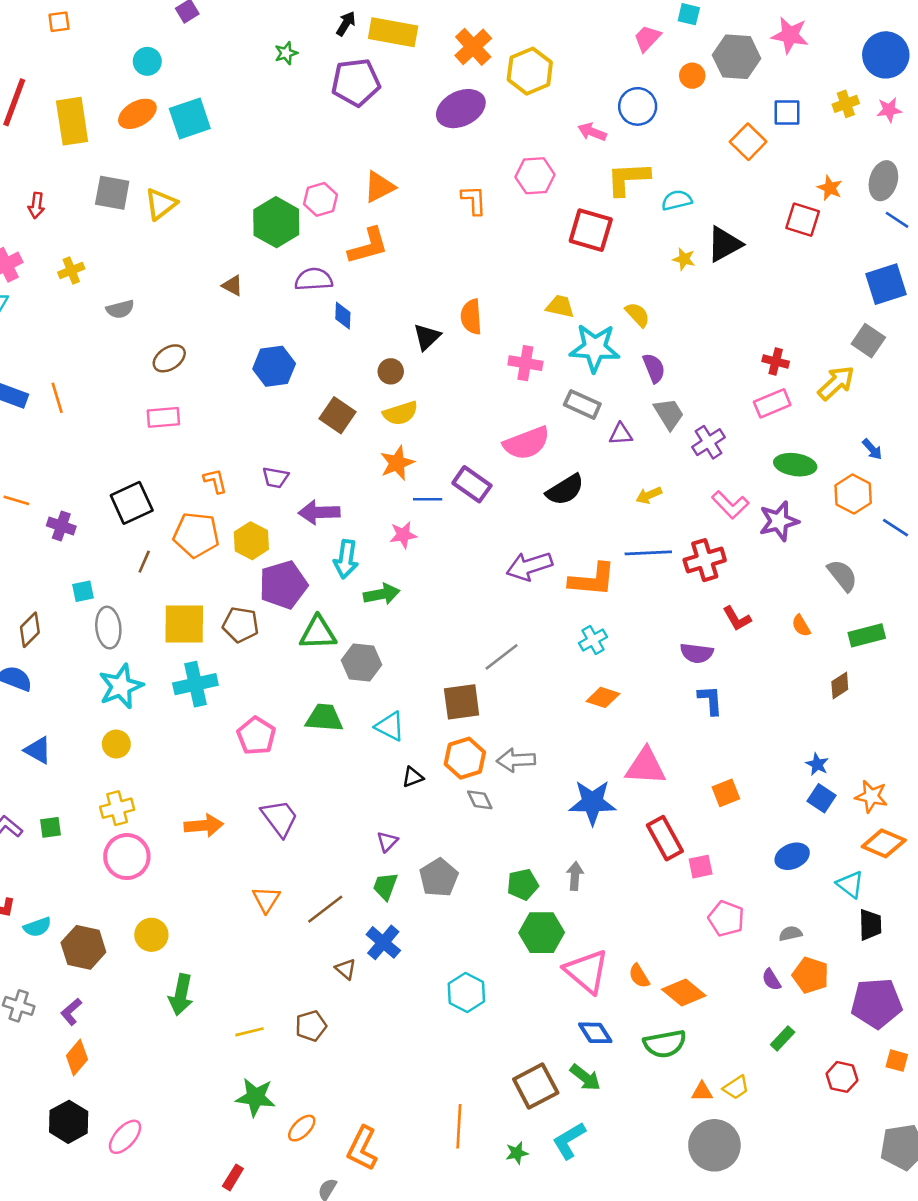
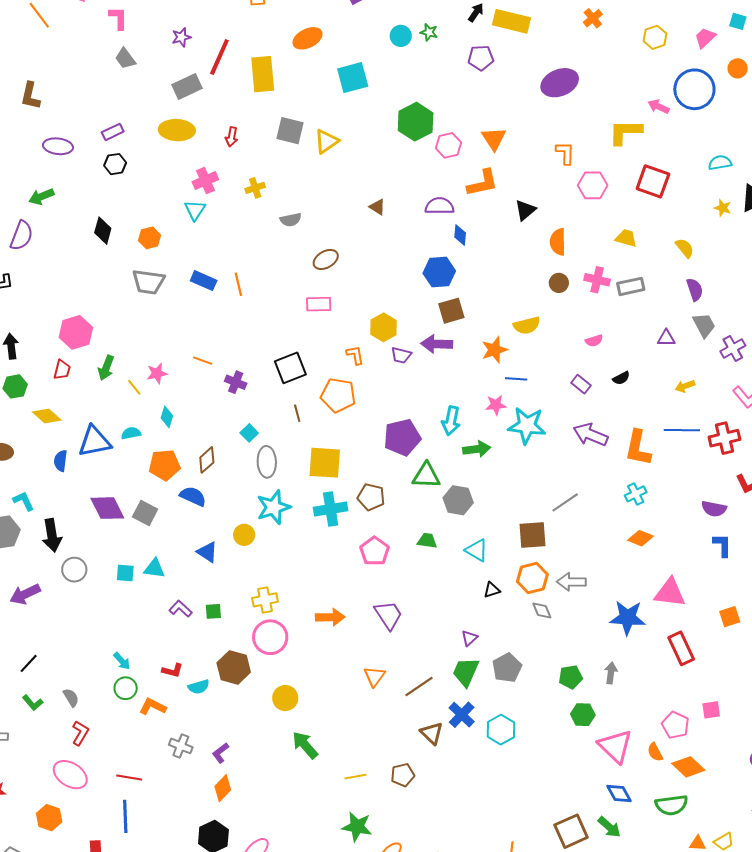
orange cross: (473, 47) -> (593, 18), moved, size x0.7
green star: (286, 53) -> (429, 32), turned 30
cyan circle: (147, 61) -> (401, 36), moved
yellow hexagon: (530, 71) -> (655, 37), moved, size x0.7
purple pentagon: (356, 82) -> (481, 58), size x0.7
blue circle: (638, 106) -> (694, 89), size x1.4
orange ellipse: (137, 114) -> (307, 38), moved
pink hexagon: (535, 176) -> (593, 185), moved
yellow L-shape: (628, 179) -> (625, 132), moved
orange triangle: (379, 187) -> (494, 139), turned -40
green hexagon: (276, 222) -> (416, 122), moved
black triangle: (427, 337) -> (525, 210), moved
cyan star: (595, 348) -> (527, 426), moved
blue hexagon: (274, 366) -> (439, 272), moved
brown circle: (391, 371) -> (559, 283), moved
gray rectangle: (582, 404) -> (631, 286), moved, turned -40
yellow semicircle: (400, 413) -> (527, 325), moved
brown square: (338, 415) -> (451, 311), turned 36
pink semicircle: (526, 443) -> (594, 341), size x0.5
purple rectangle: (472, 484) -> (581, 384), moved, size x0.7
black semicircle: (565, 490) -> (621, 378), size x0.6
purple arrow: (319, 512) -> (437, 344), moved
yellow hexagon: (251, 541) -> (383, 327), moved
brown line: (144, 562) -> (297, 413), turned -42
purple arrow: (529, 566) -> (590, 435), turned 36
orange L-shape: (592, 580) -> (638, 448), turned 93
cyan square: (83, 591) -> (249, 433), turned -36
brown pentagon: (241, 625) -> (371, 497), moved
green trapezoid: (324, 718) -> (427, 541), size x0.7
yellow circle: (116, 744) -> (244, 535), moved
pink square: (701, 867) -> (711, 710), moved
green trapezoid: (385, 886) -> (466, 672), size x1.4
pink pentagon: (726, 919) -> (675, 725), moved
green hexagon: (542, 933) -> (583, 715), size x0.7
brown hexagon: (83, 947) -> (234, 667), moved
brown triangle: (346, 969) -> (432, 733), size x1.4
cyan hexagon: (466, 993) -> (501, 730), moved
green arrow: (181, 995) -> (305, 745), turned 124

